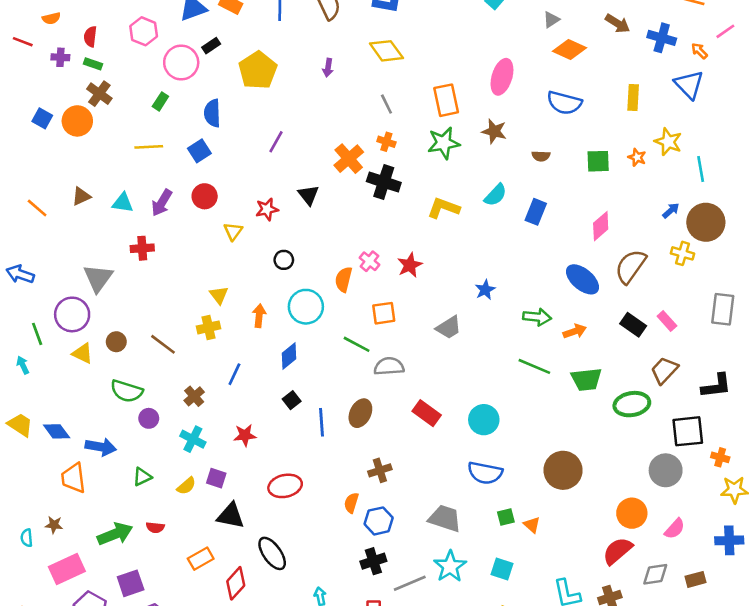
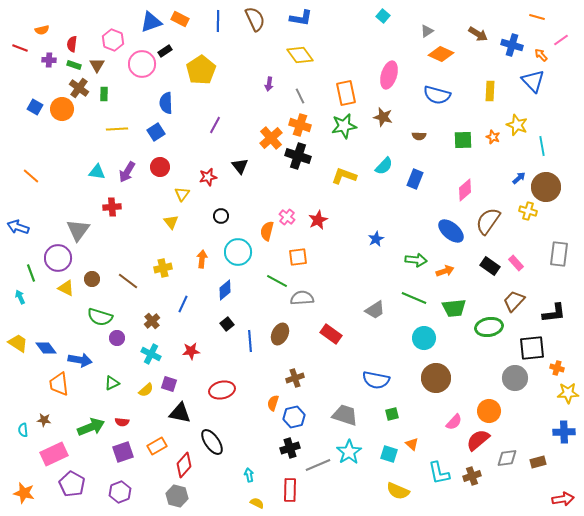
purple arrow: (328, 68) -> (269, 84), moved
green rectangle: (160, 101) -> (104, 94), moved, turned -32
orange cross: (386, 142) -> (300, 125), size x1.5
brown triangle: (81, 196) -> (97, 65), moved, turned -35
yellow triangle: (219, 295) -> (171, 222), moved
gray trapezoid: (449, 327) -> (375, 310), moved
cyan circle: (484, 420) -> (424, 338), moved
orange triangle: (532, 525) -> (412, 444), moved
pink semicircle: (675, 529) -> (454, 422), moved
purple square: (131, 583) -> (123, 452), moved

